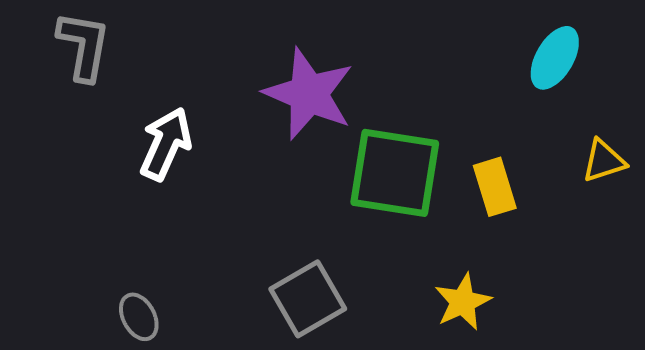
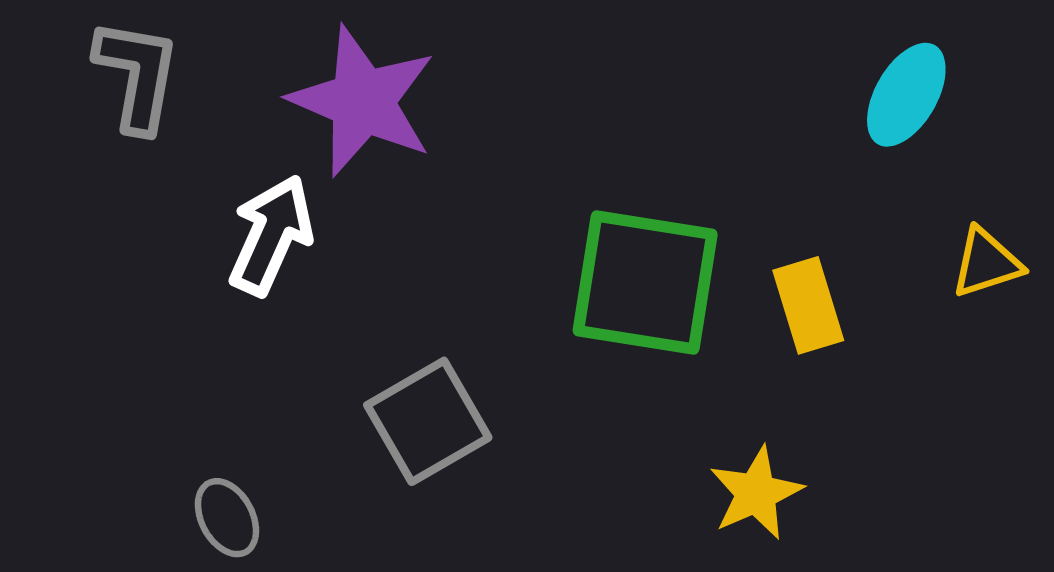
purple star: (309, 94) -> (363, 101), moved
gray square: (308, 299) -> (428, 421), moved

